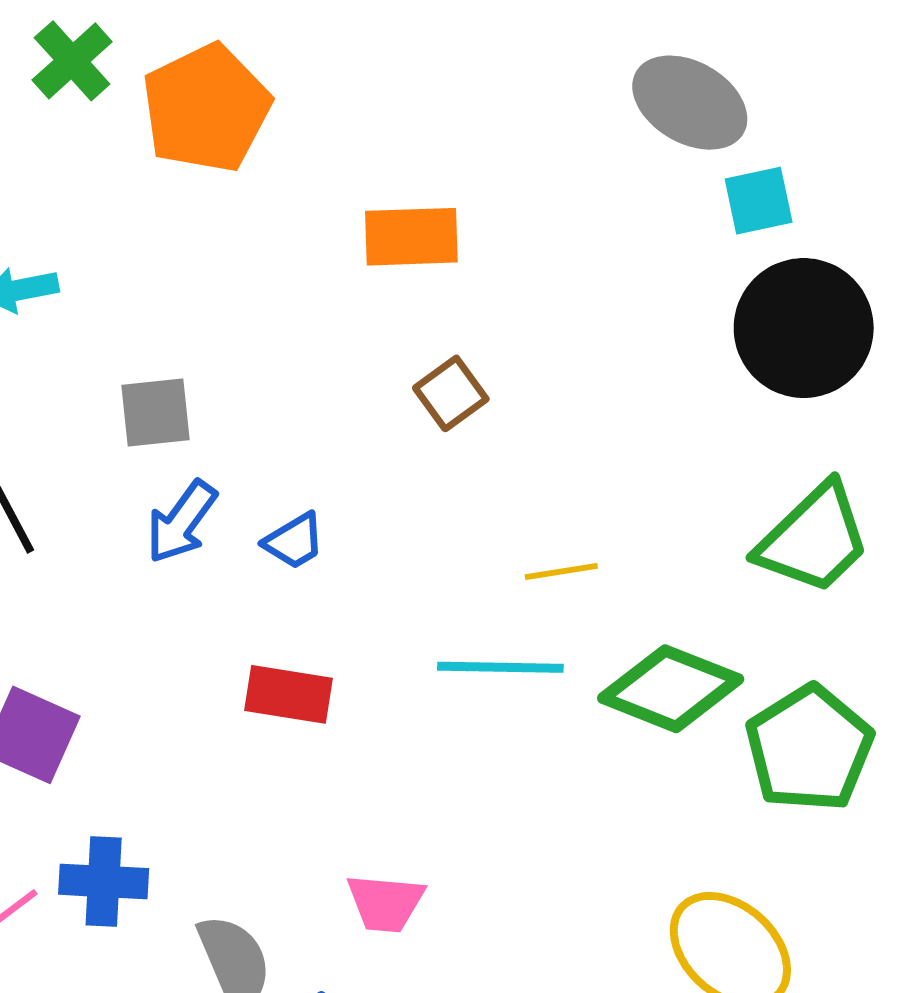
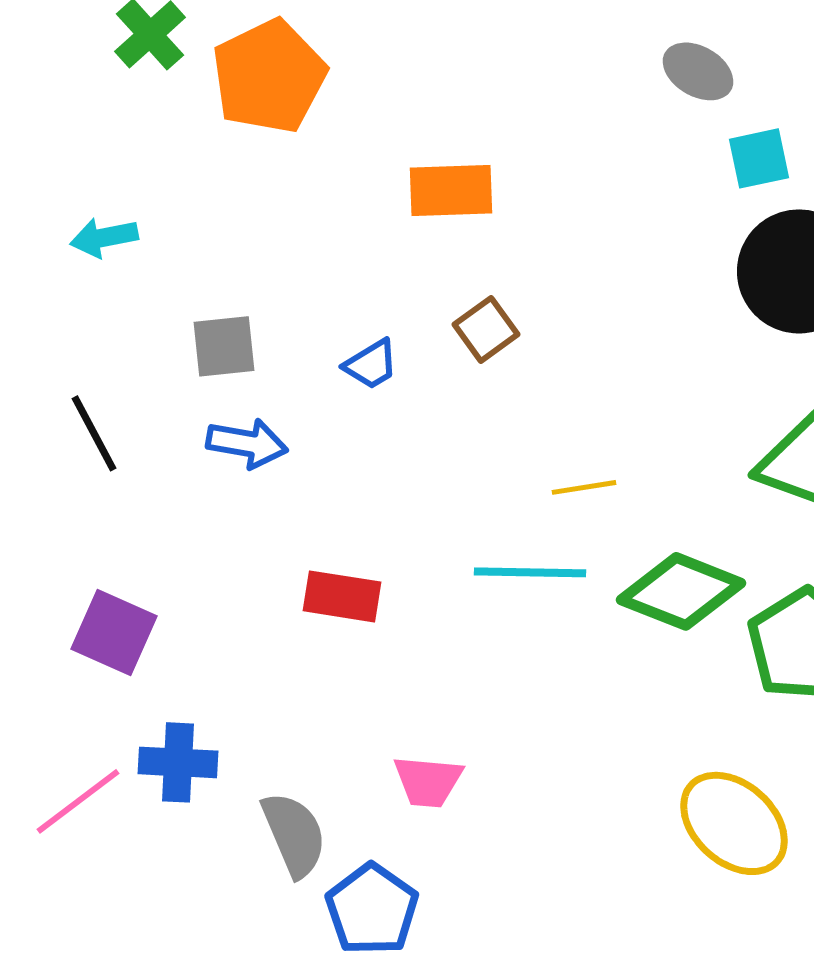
gray ellipse: (690, 103) -> (698, 71), size x0.7
blue arrow: (181, 522) -> (247, 443), turned -116
blue trapezoid: (294, 541) -> (371, 364), moved

